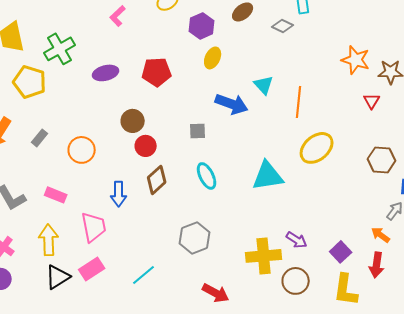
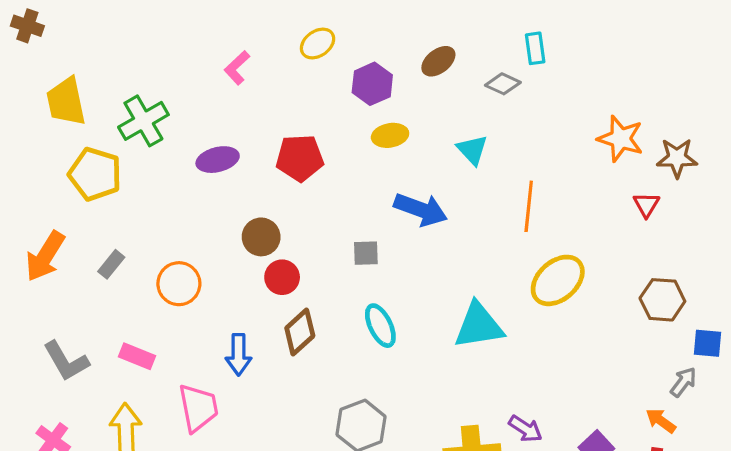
yellow ellipse: (213, 58) -> (390, 135), turned 55
cyan triangle: (264, 85) -> (472, 150), moved

